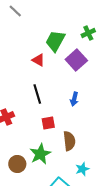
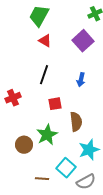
green trapezoid: (55, 41) -> (39, 16), moved
black line: (37, 94) -> (44, 75), turned 36
cyan star: (82, 169) -> (89, 150), size x1.5

